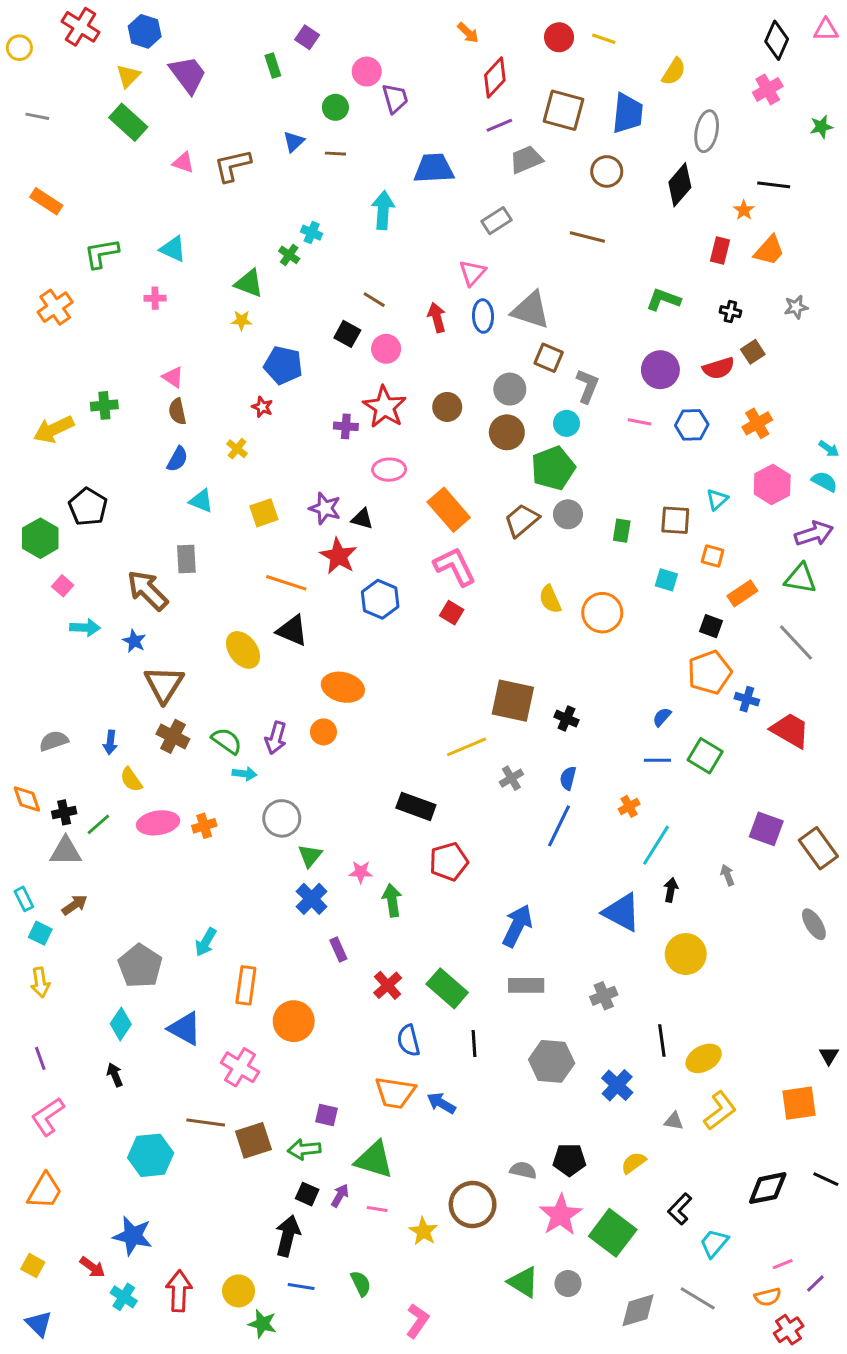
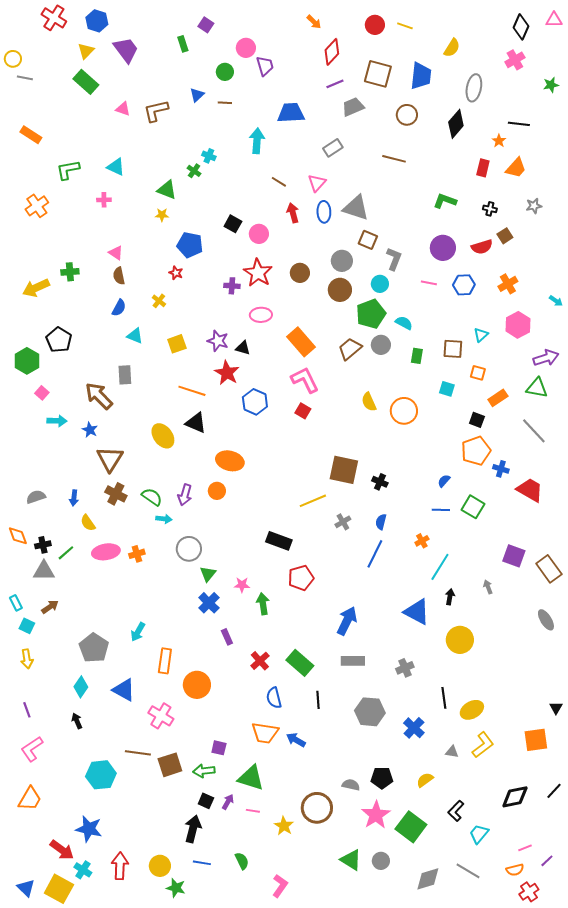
yellow circle: (19, 48) -> (13, 59), moved
brown line: (374, 300) -> (279, 182), moved
cyan semicircle: (824, 481) -> (404, 323), moved
black line: (826, 1179) -> (554, 791), turned -72
yellow square: (33, 1266) -> (59, 889), moved, size x1.8
red arrow: (92, 1267) -> (62, 850), size x1.4

